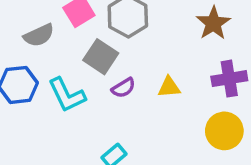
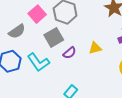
gray square: (101, 57) -> (54, 37), turned 36

